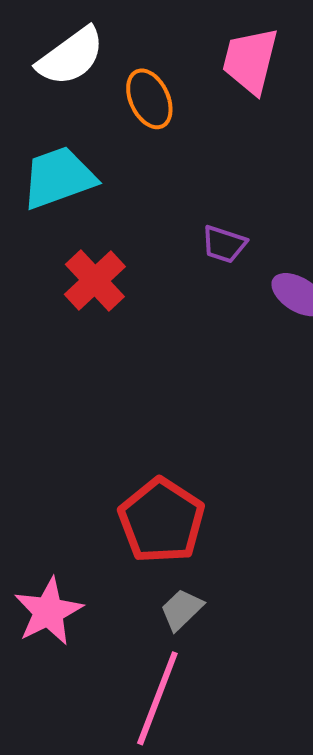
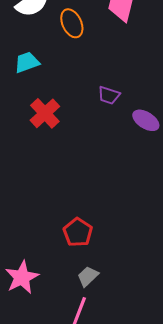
cyan trapezoid: (59, 178) -> (27, 62), size x0.7
red pentagon: (161, 521) -> (78, 232), size x0.7

